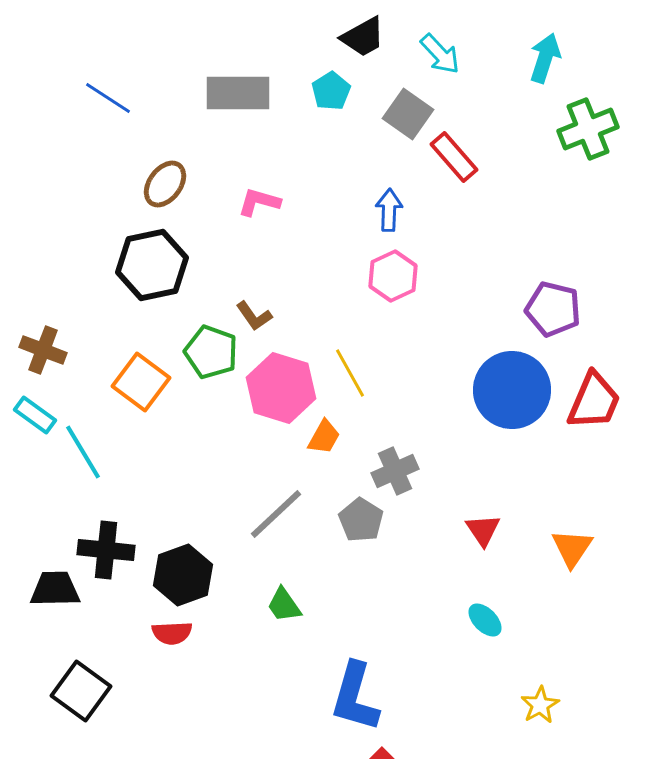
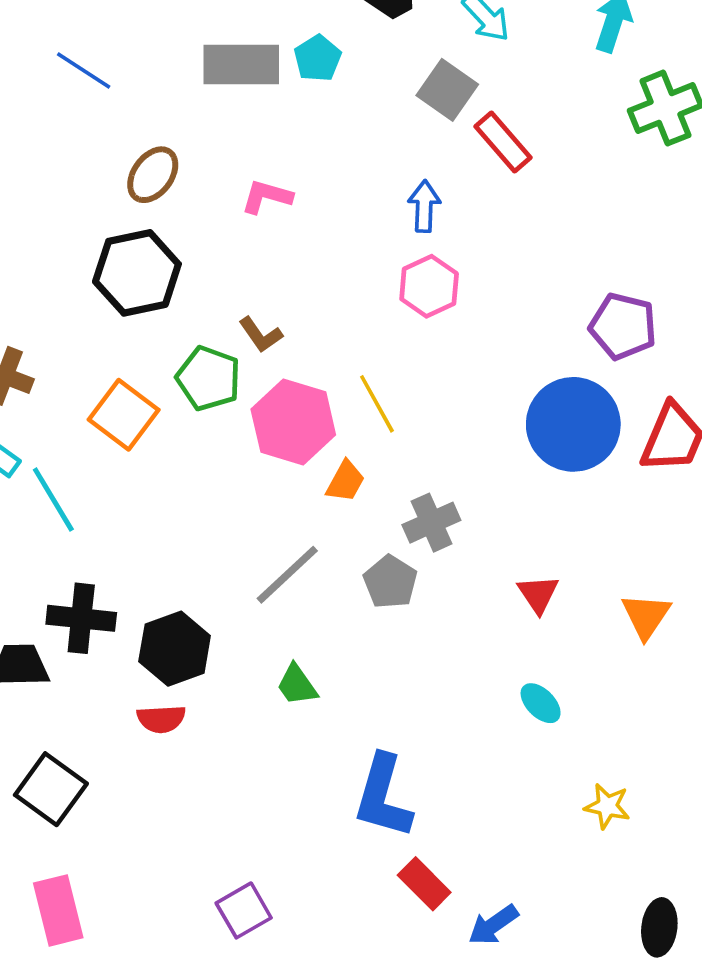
cyan pentagon: (331, 91) -> (318, 58), moved
yellow star: (540, 705) -> (607, 806), turned -30

